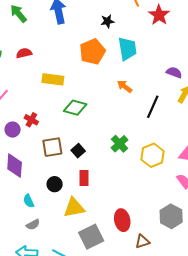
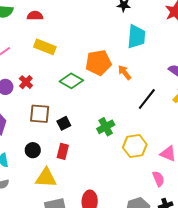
orange pentagon: (92, 52) -> (98, 63), moved
yellow rectangle: (53, 79) -> (45, 47), moved

